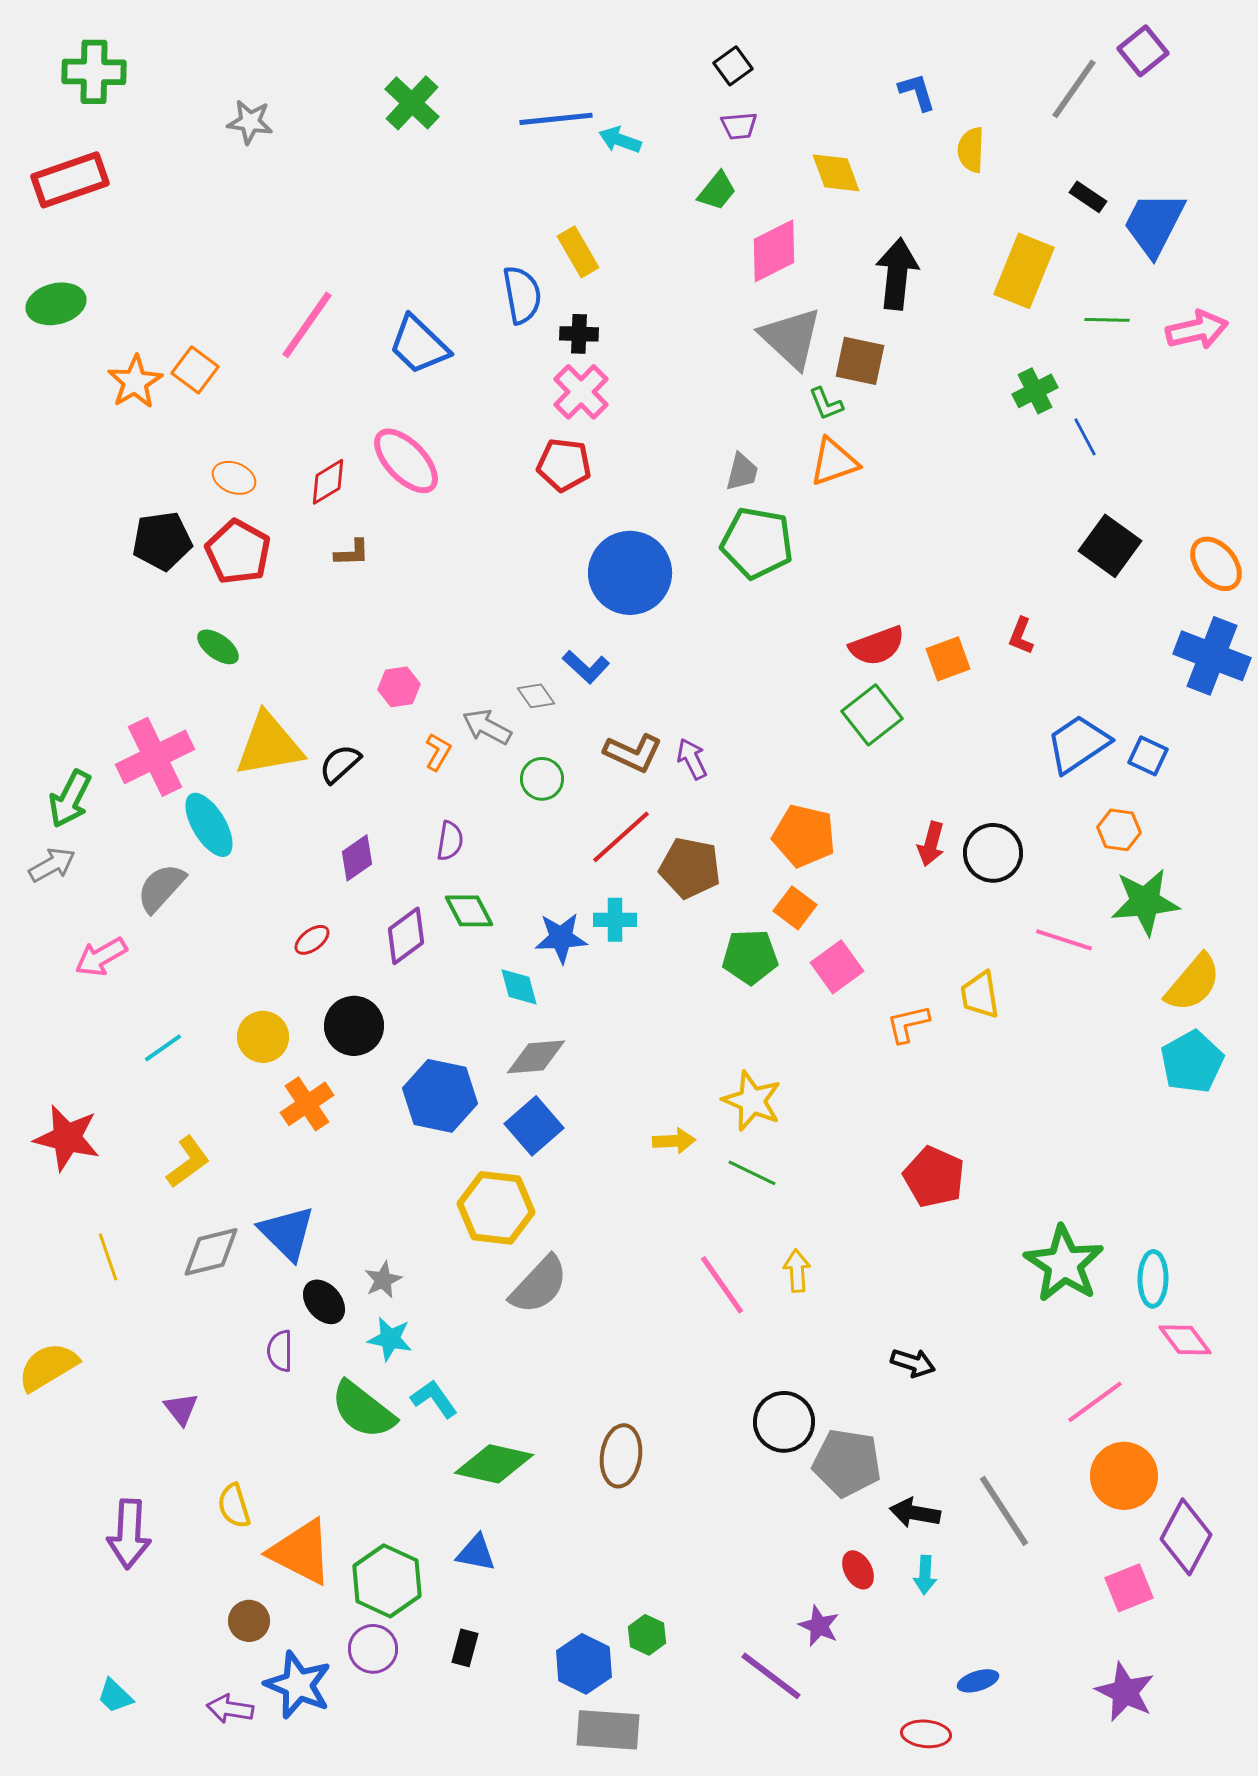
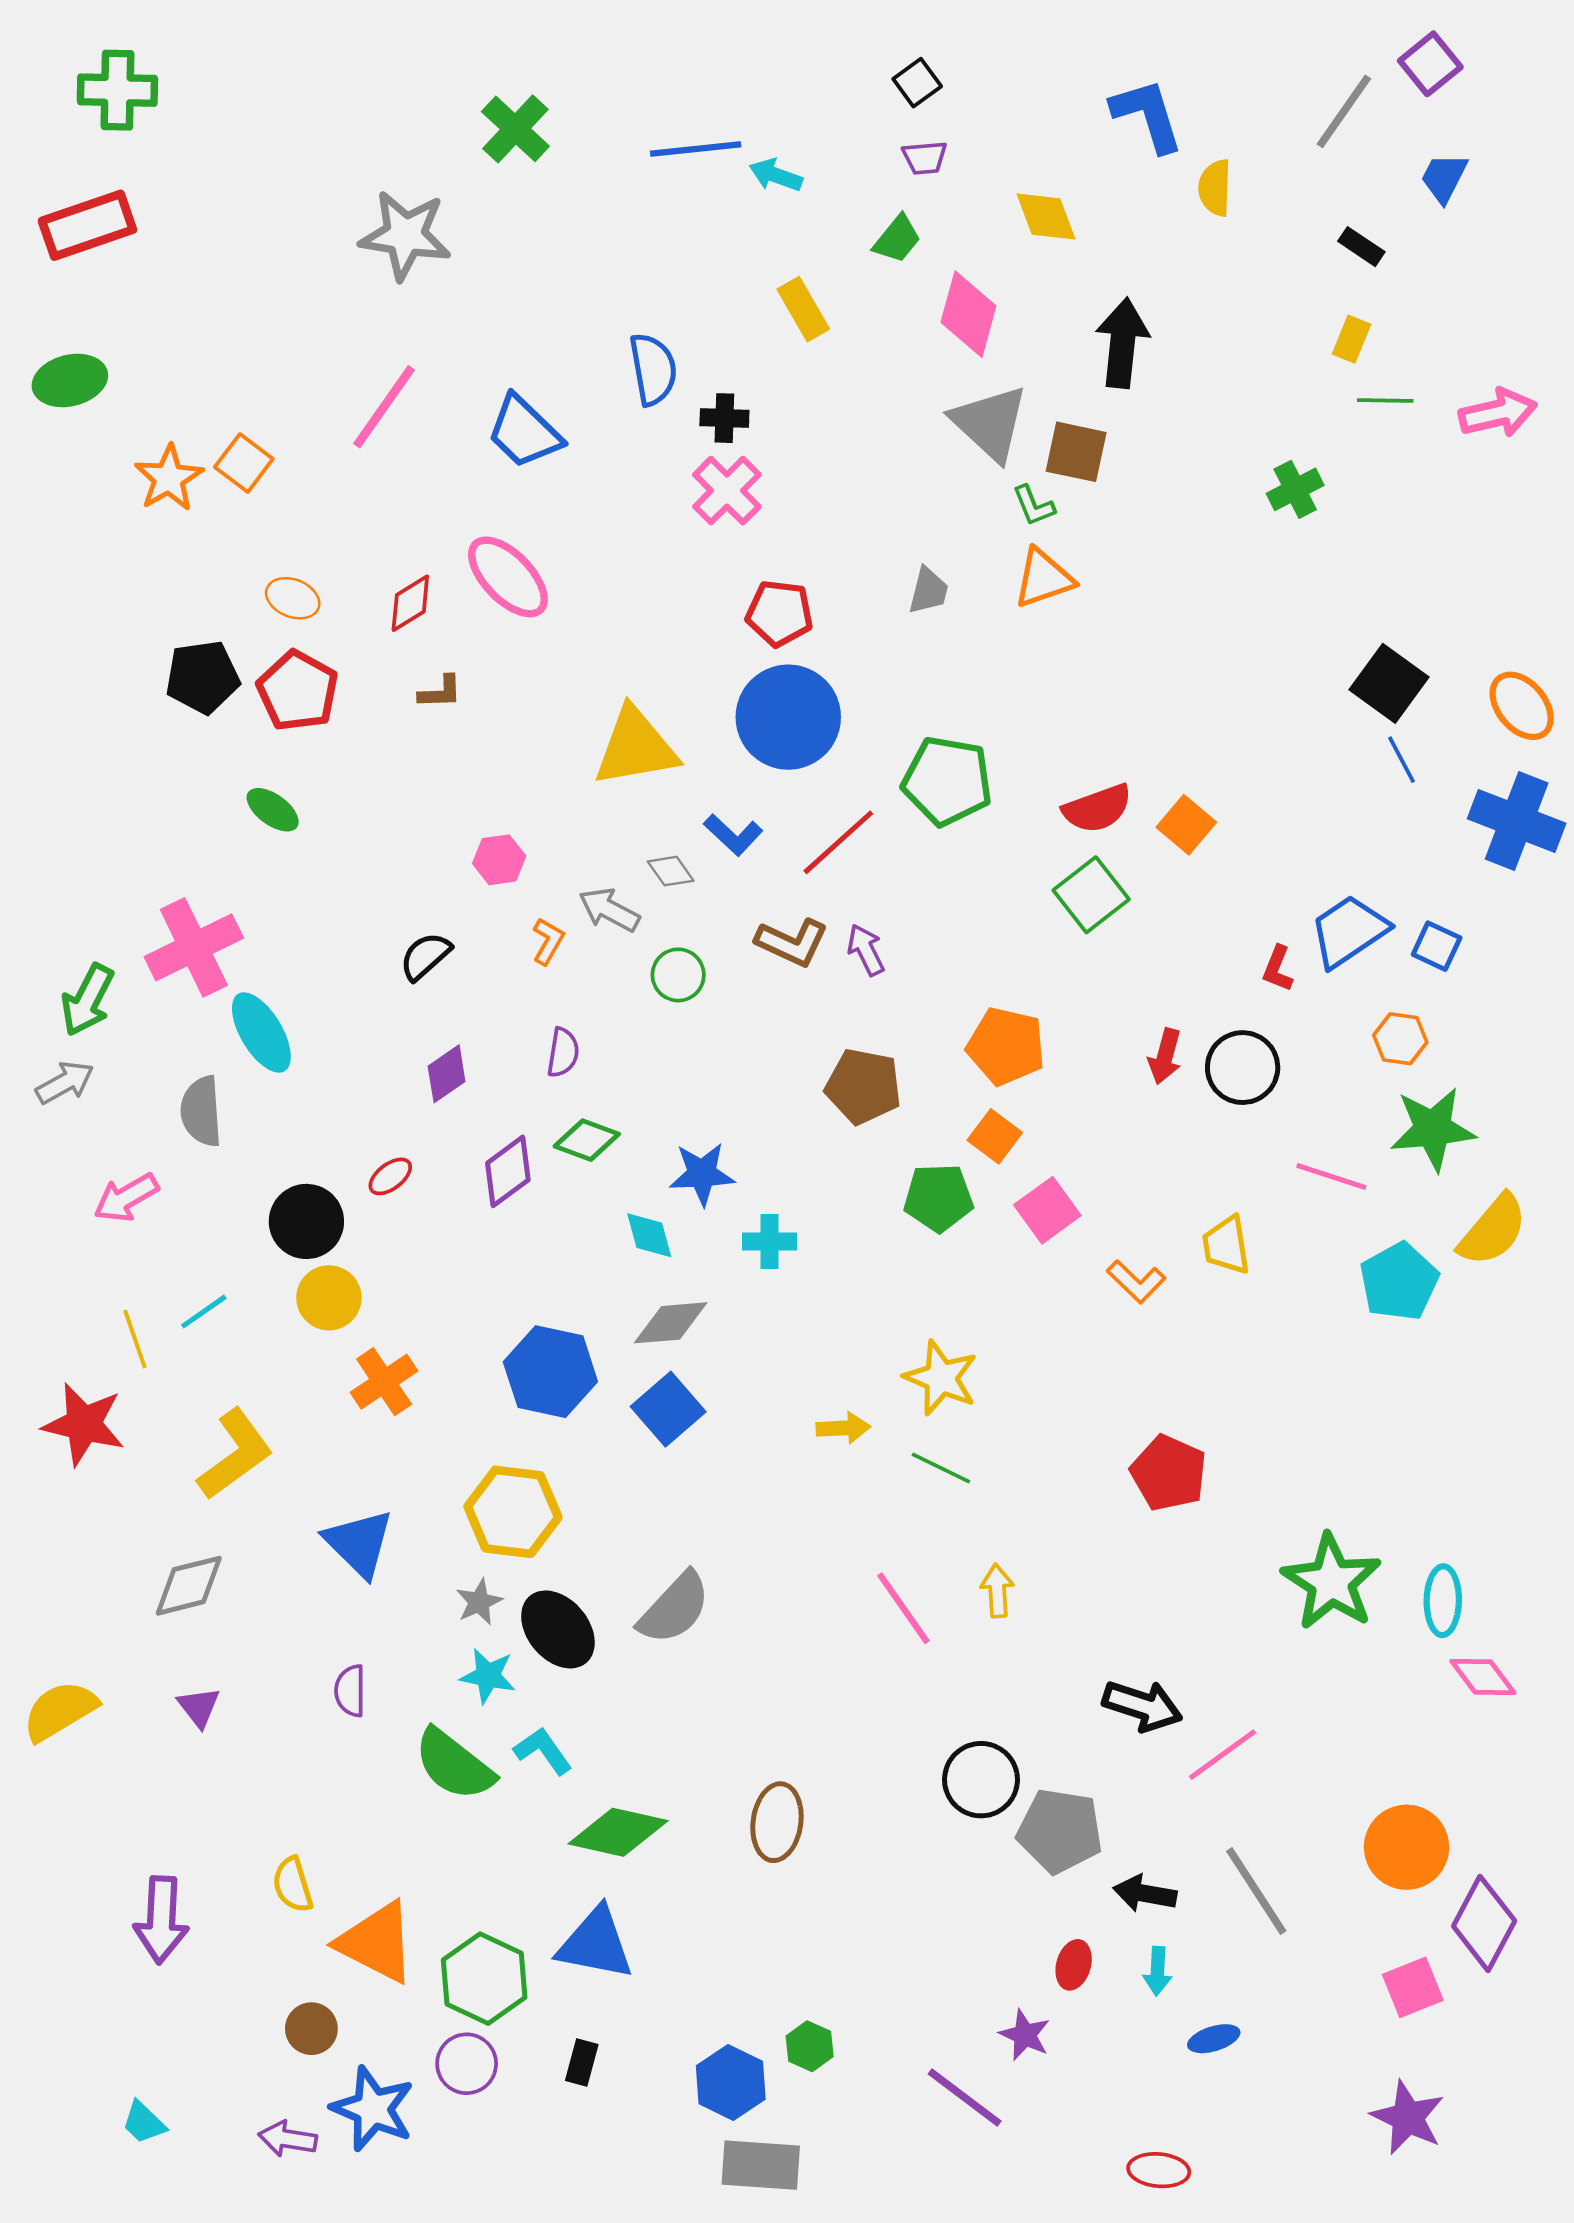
blue L-shape: (917, 92) -> (1147, 115), size x1.6
gray star: (250, 122) -> (405, 235), moved, size x1.6
blue trapezoid: (1154, 224) -> (1444, 178), moved, size x0.6
pink diamond: (774, 251) -> (968, 314), turned -48
yellow rectangle: (578, 252) -> (803, 309), moved
yellow rectangle: (1024, 271) -> (1351, 339), moved, size x0.5
blue line: (1085, 437) -> (1401, 760), moved
red pentagon: (564, 465) -> (779, 613), moved
green pentagon: (757, 543) -> (947, 781), moved
red L-shape: (1021, 636) -> (1278, 969), moved
orange square: (948, 659) -> (1186, 825), turned -30
yellow triangle: (269, 745) -> (636, 747), moved
red line: (621, 837) -> (838, 842), moved
gray semicircle: (161, 888) -> (201, 1111), turned -46
green diamond: (469, 911) -> (587, 1140), turned -42
cyan cross: (615, 920) -> (769, 1241), moved
orange L-shape: (908, 1024) -> (1136, 1282), turned -123
black circle: (354, 1026) -> (306, 1221), moved
cyan pentagon: (1192, 1062) -> (1399, 1282), moved
yellow L-shape: (188, 1162) -> (235, 1454), size x1.4
yellow hexagon: (496, 1208) -> (513, 1512), moved
gray diamond: (211, 1252) -> (189, 1586), moved
yellow line: (108, 1257) -> (135, 1339), moved
black ellipse: (324, 1302) -> (558, 1629), moved, size x1.4
black arrow: (913, 1363) -> (1142, 1706), size x1.4
pink line: (1095, 1402) -> (1223, 1755), moved
purple triangle: (181, 1409) -> (199, 1707), moved
blue triangle: (476, 1553) -> (596, 1944), size x1.6
red ellipse: (858, 1570) -> (1074, 1965), turned 45
blue ellipse: (978, 1681) -> (1214, 2039), moved

